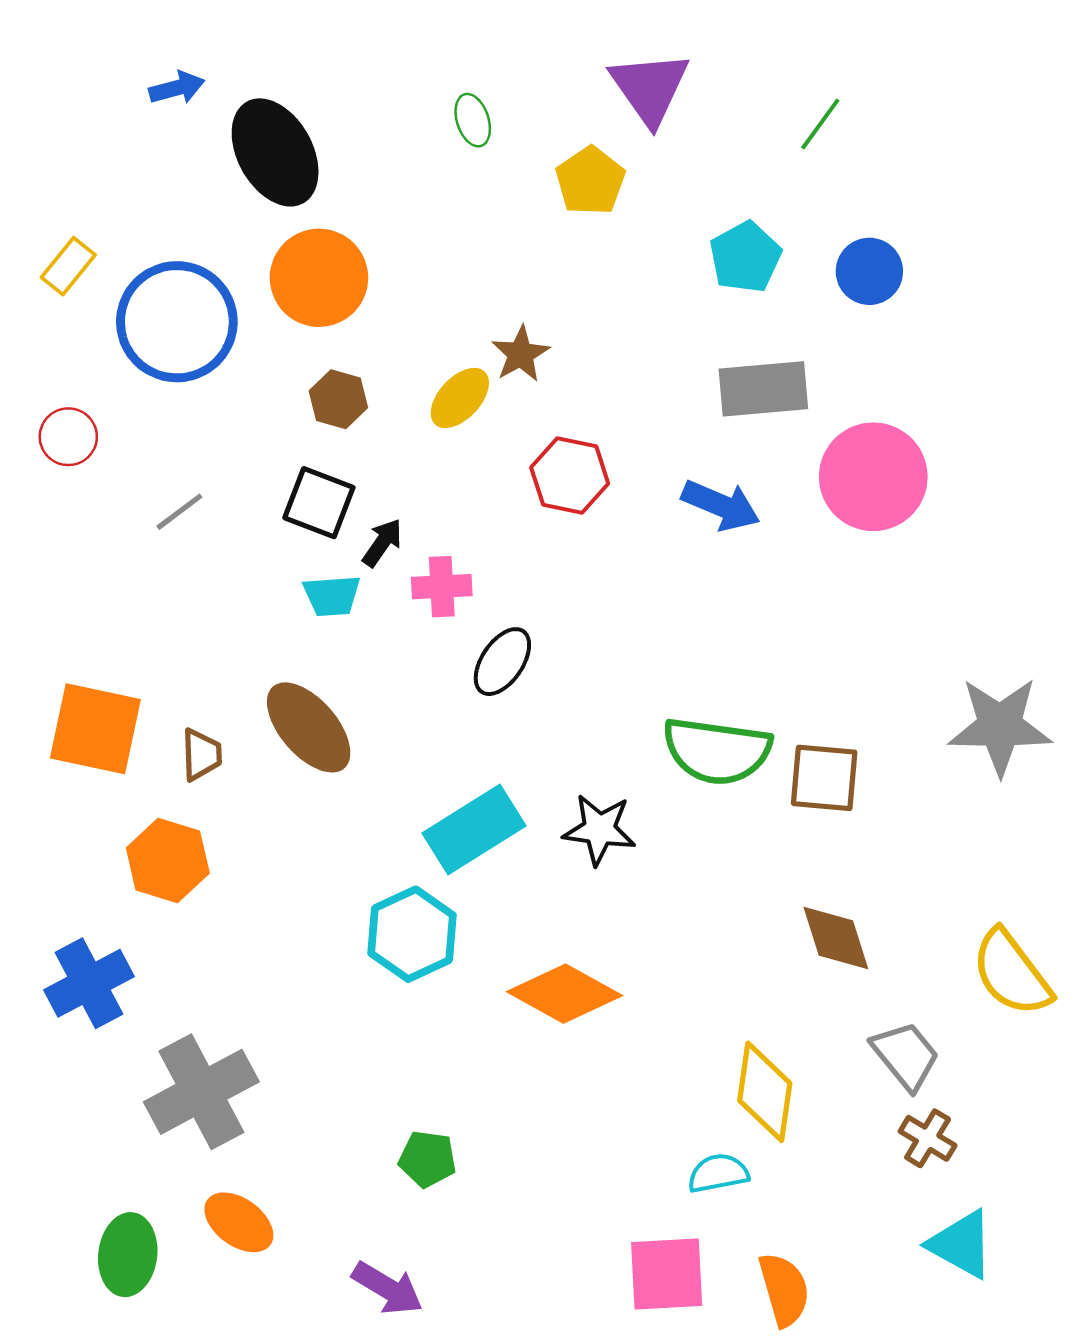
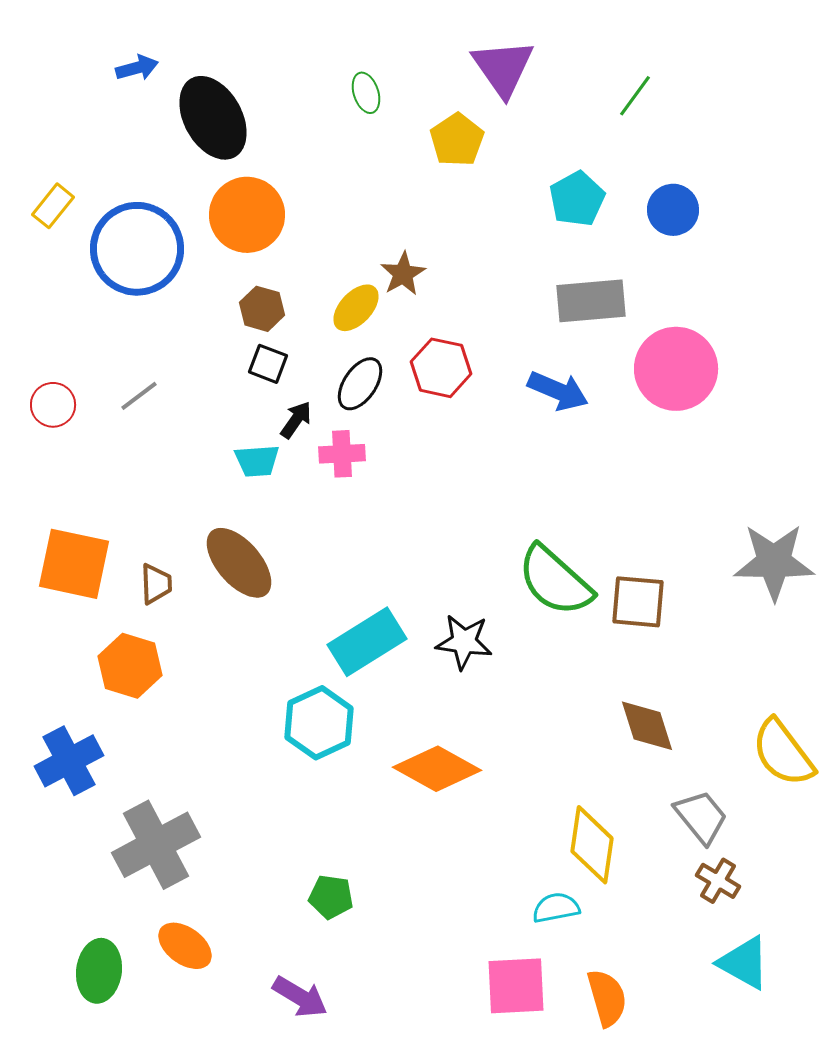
red circle: (68, 437) -> (53, 405), moved
black square: (319, 503) -> (268, 364), moved, size x0.7
black ellipse: (502, 662) -> (360, 384), moved
green semicircle: (717, 751) -> (555, 581), turned 34

